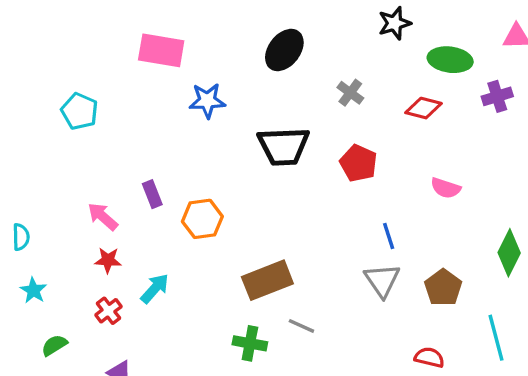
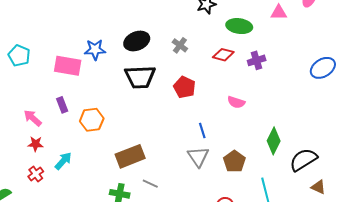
pink rectangle: (161, 50) -> (68, 66), moved
black ellipse: (284, 50) -> (137, 41), moved, turned 30
purple cross: (497, 96) -> (257, 60), moved

